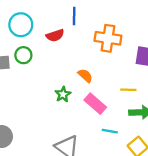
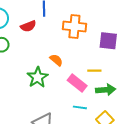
green star: (63, 94) -> (38, 77), size x1.5
pink rectangle: (95, 104) -> (77, 83), moved

